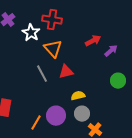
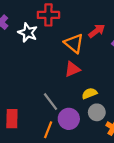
orange triangle: (53, 49) -> (74, 43), moved
gray line: (42, 74) -> (51, 102), moved

